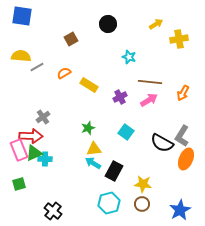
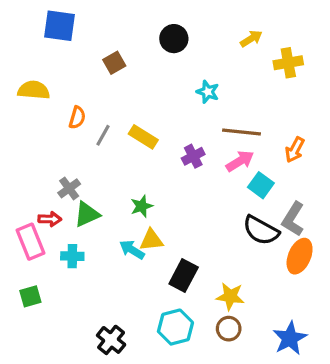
blue square: (22, 16) -> (59, 26), moved
gray line: (37, 67) -> (103, 135), moved, turned -32
orange semicircle: (64, 73) -> (77, 118), moved, turned 136
cyan square: (126, 132) -> (261, 185), moved
red arrow: (31, 136) -> (50, 219), size x0.6
green triangle: (34, 153) -> (87, 214), moved
cyan arrow: (93, 163) -> (132, 250), moved
black cross: (53, 211) -> (111, 340), moved

